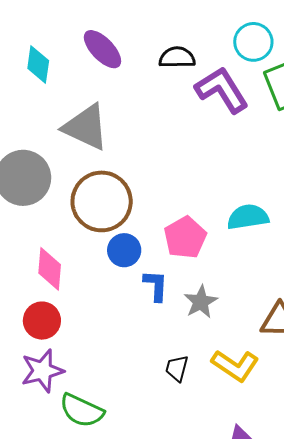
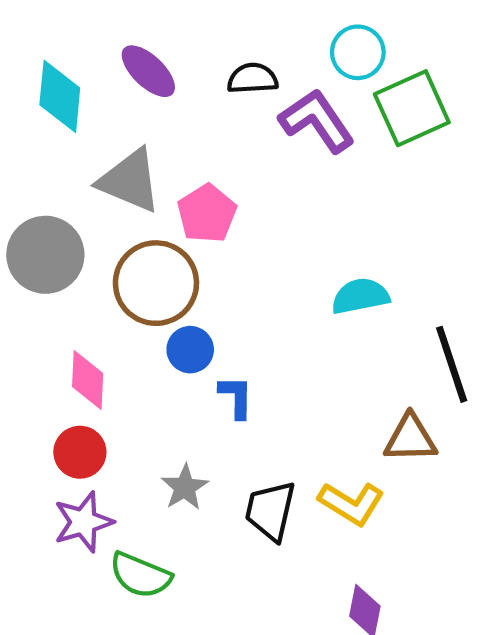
cyan diamond: (38, 65) -> (60, 96), size x1.4
pink pentagon: (185, 238) -> (207, 214), moved
gray star: (201, 302) -> (185, 487), moved
black trapezoid: (177, 368) -> (270, 511), size x1.6

